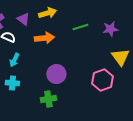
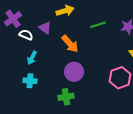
purple triangle: (23, 19) -> (45, 28), moved
orange arrow: (44, 38) -> (70, 44), moved, turned 54

